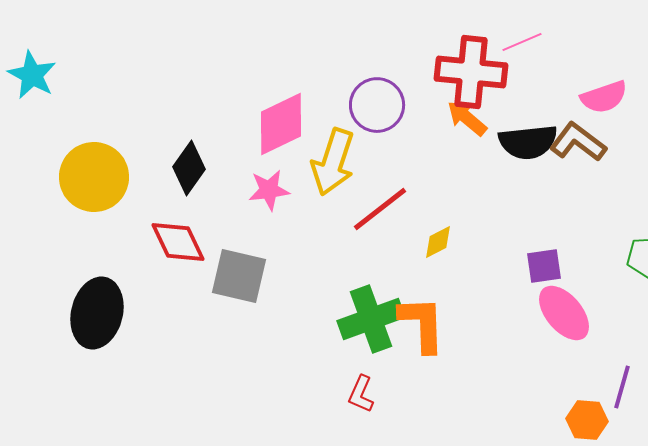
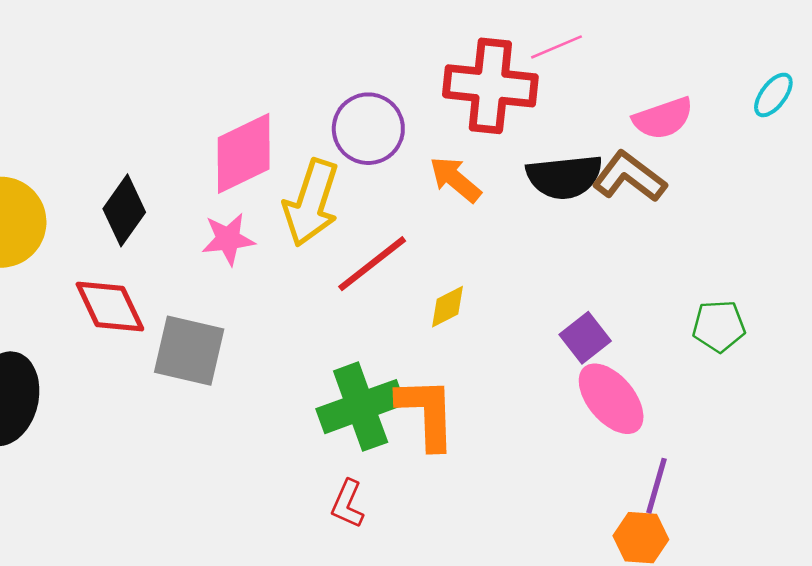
orange arrow: (467, 118) -> (455, 179), moved
purple square: (544, 266) -> (585, 338), turned -30
purple line: (622, 387) -> (657, 486), moved

